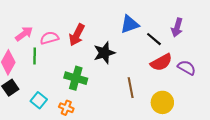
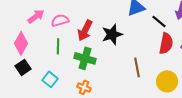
red arrow: (77, 35) -> (85, 30), moved
green line: (35, 56) -> (58, 46), moved
red semicircle: (161, 62) -> (166, 43), turned -50
orange cross: (66, 108) -> (84, 87), moved

